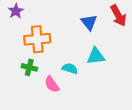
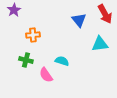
orange cross: (37, 39) -> (33, 35), size x0.6
cyan triangle: (96, 56) -> (100, 44), moved

